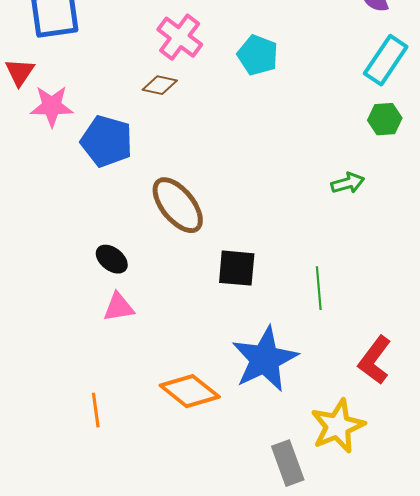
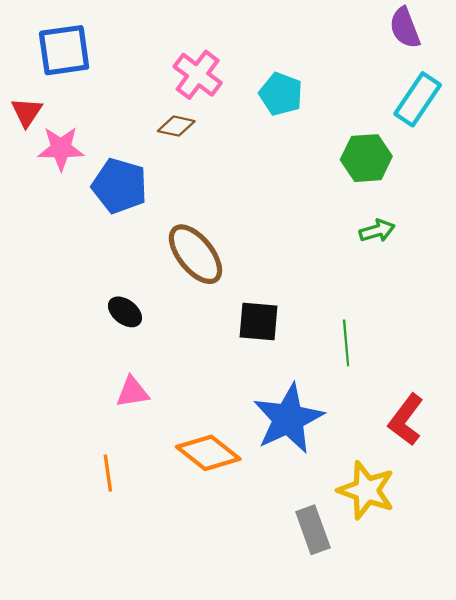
green hexagon: (385, 119) -> (366, 158), moved, size x1.4
pink triangle: (119, 307) -> (132, 392), moved
yellow star: (338, 426) -> (366, 490), turned -30

